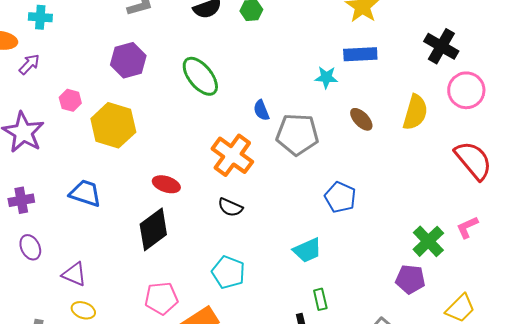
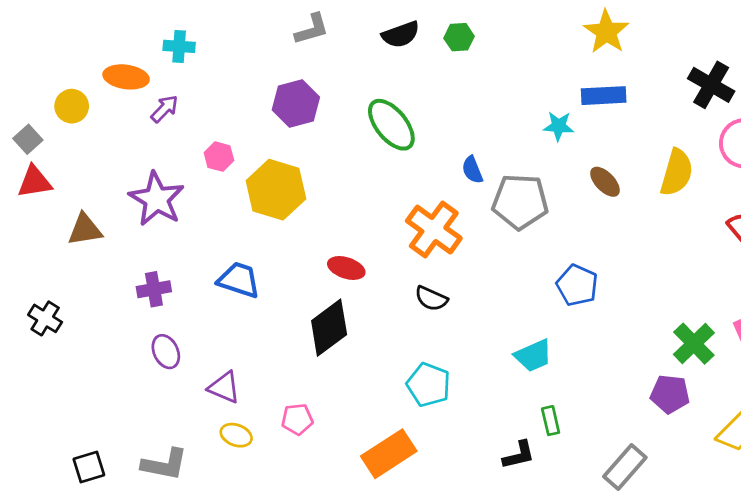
pink pentagon: (161, 298) -> (297, 419), moved, size x0.7

